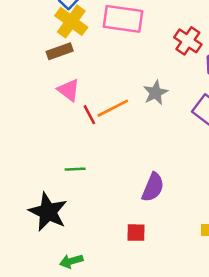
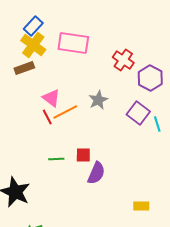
pink triangle: (69, 90) -> (51, 98), moved
green line: (75, 169) -> (56, 159), moved
red square: (136, 233) -> (83, 155), moved

